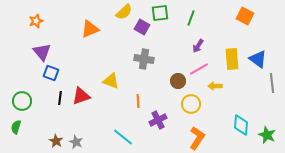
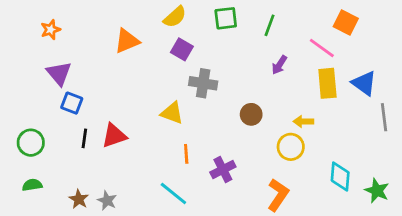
purple square: (142, 27) -> (182, 49), moved
pink line: (199, 69) -> (322, 48), moved, turned 66
yellow triangle: (111, 81) -> (172, 113), moved
orange line: (138, 101) -> (186, 154), moved
yellow circle: (191, 104) -> (291, 147), moved
green semicircle: (16, 127) -> (32, 185), moved, turned 64

